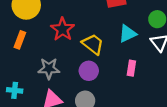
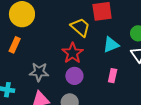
red star: (62, 29) -> (72, 53), moved
yellow trapezoid: (93, 44) -> (80, 27), moved

